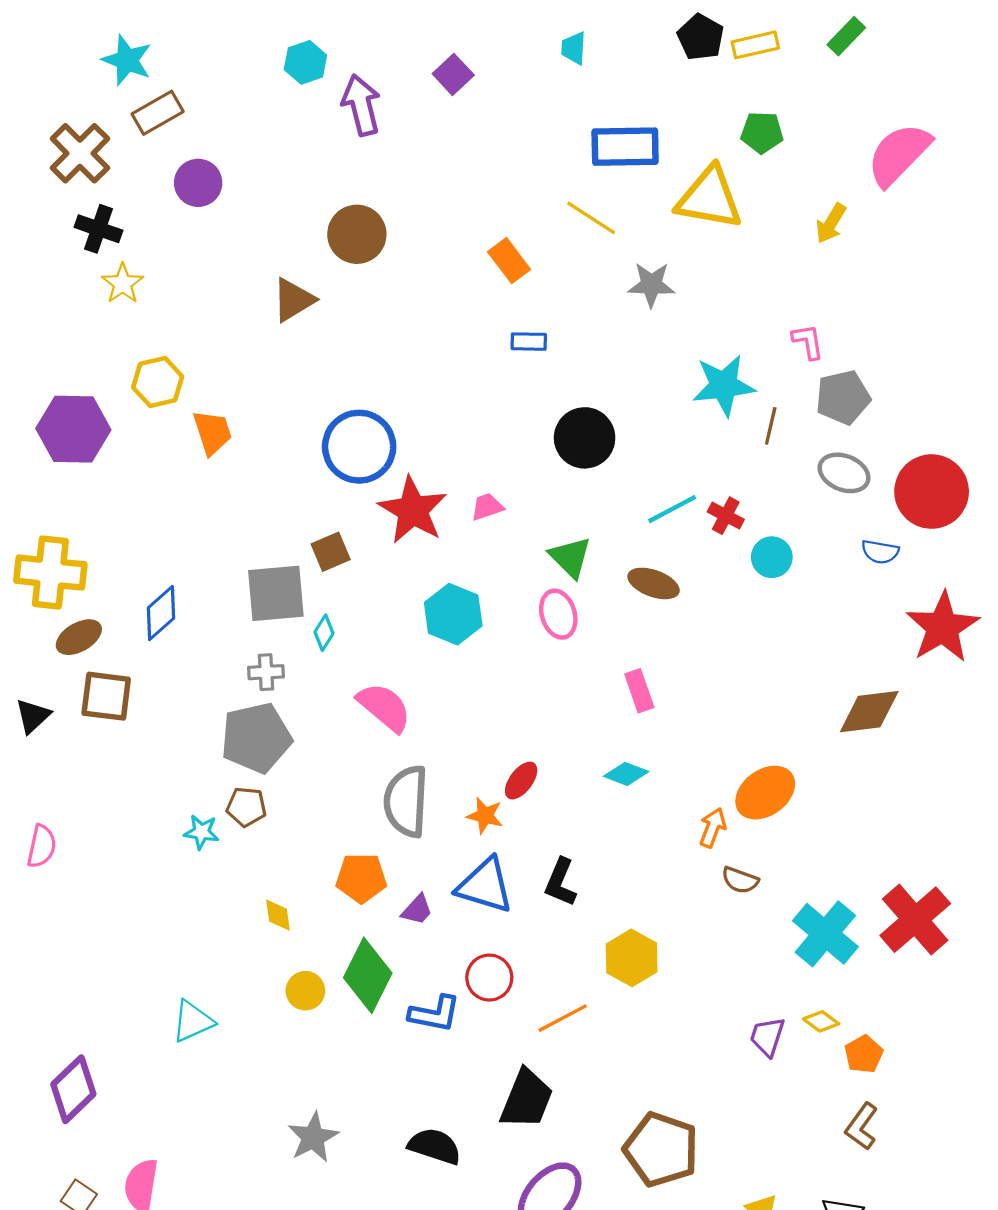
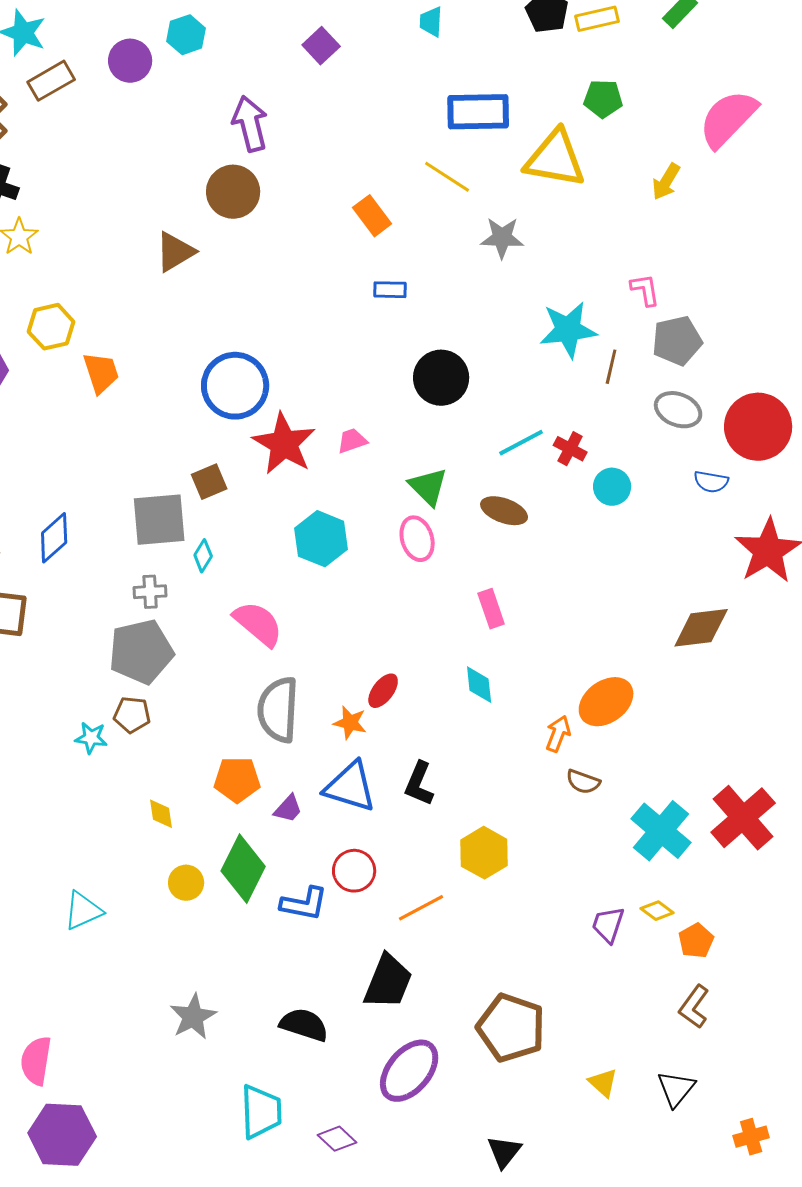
purple arrow: (361, 105) -> (250, 124), moved
purple circle: (198, 183) -> (130, 61), moved
cyan diamond: (626, 774) -> (479, 685), turned 63

